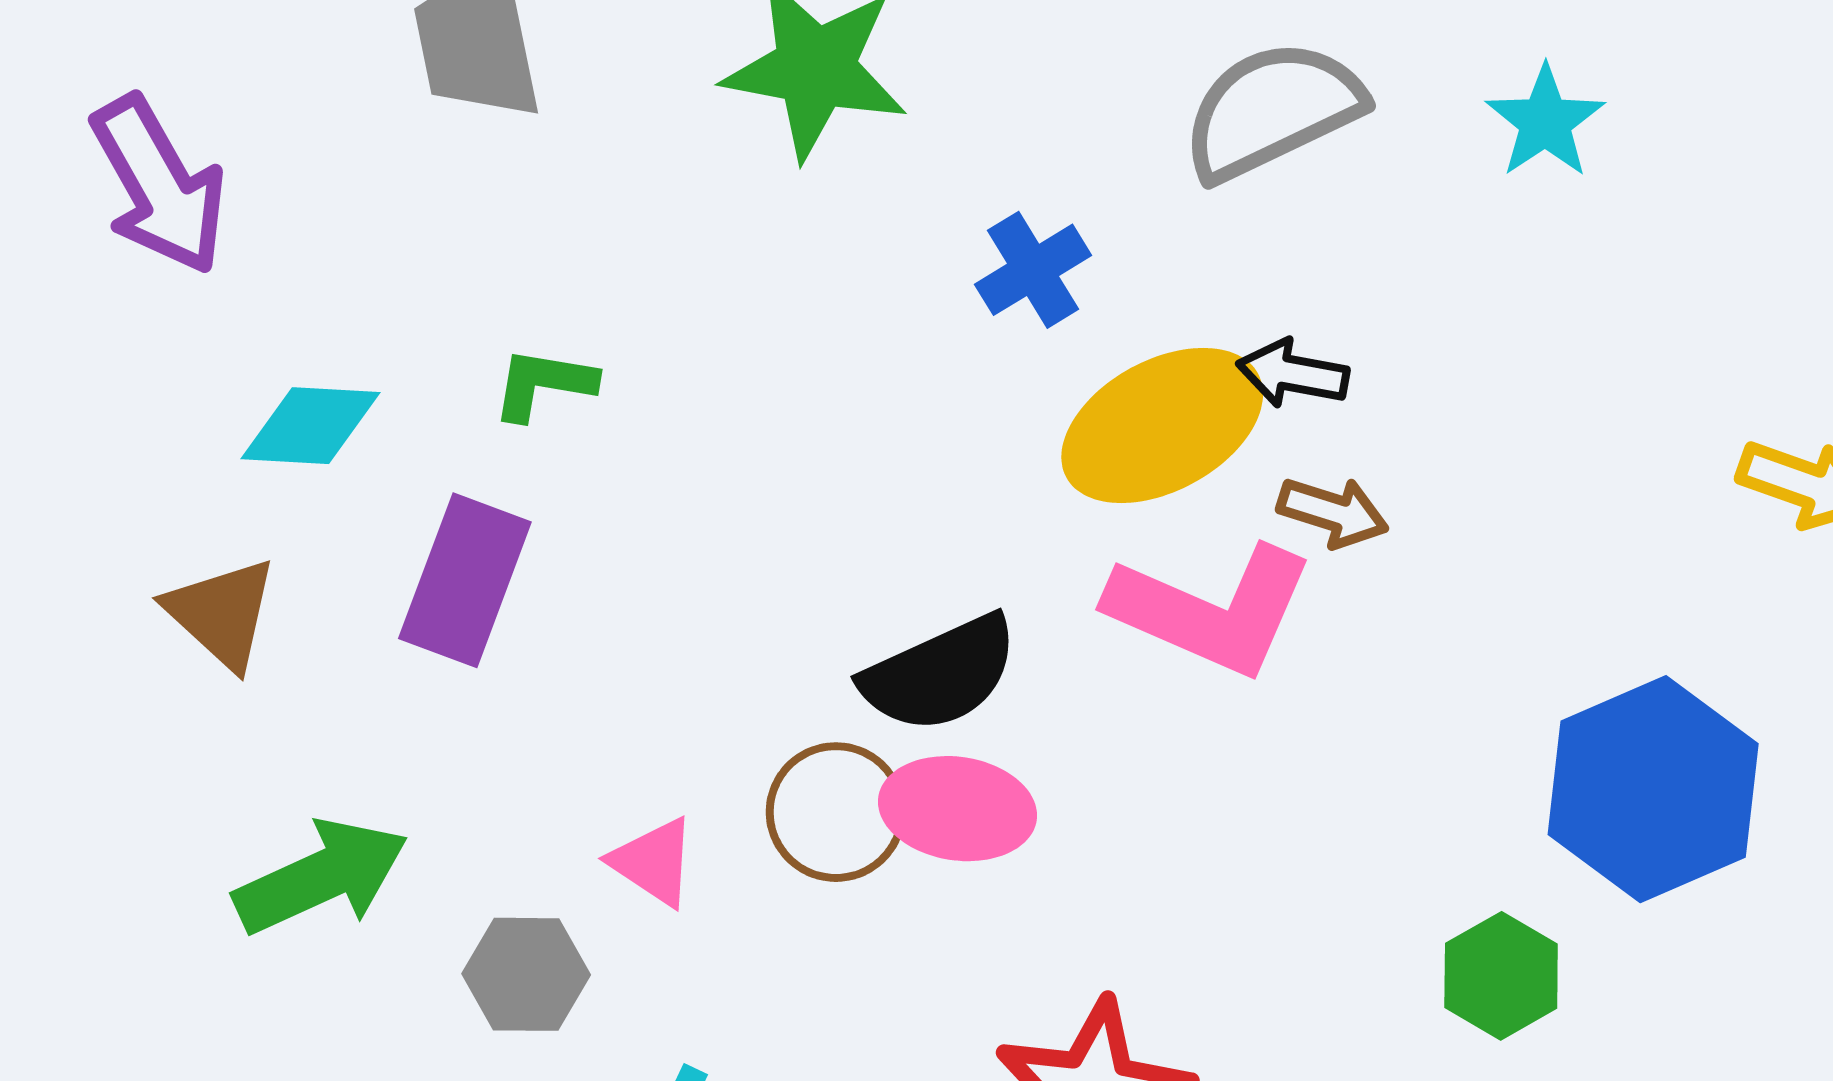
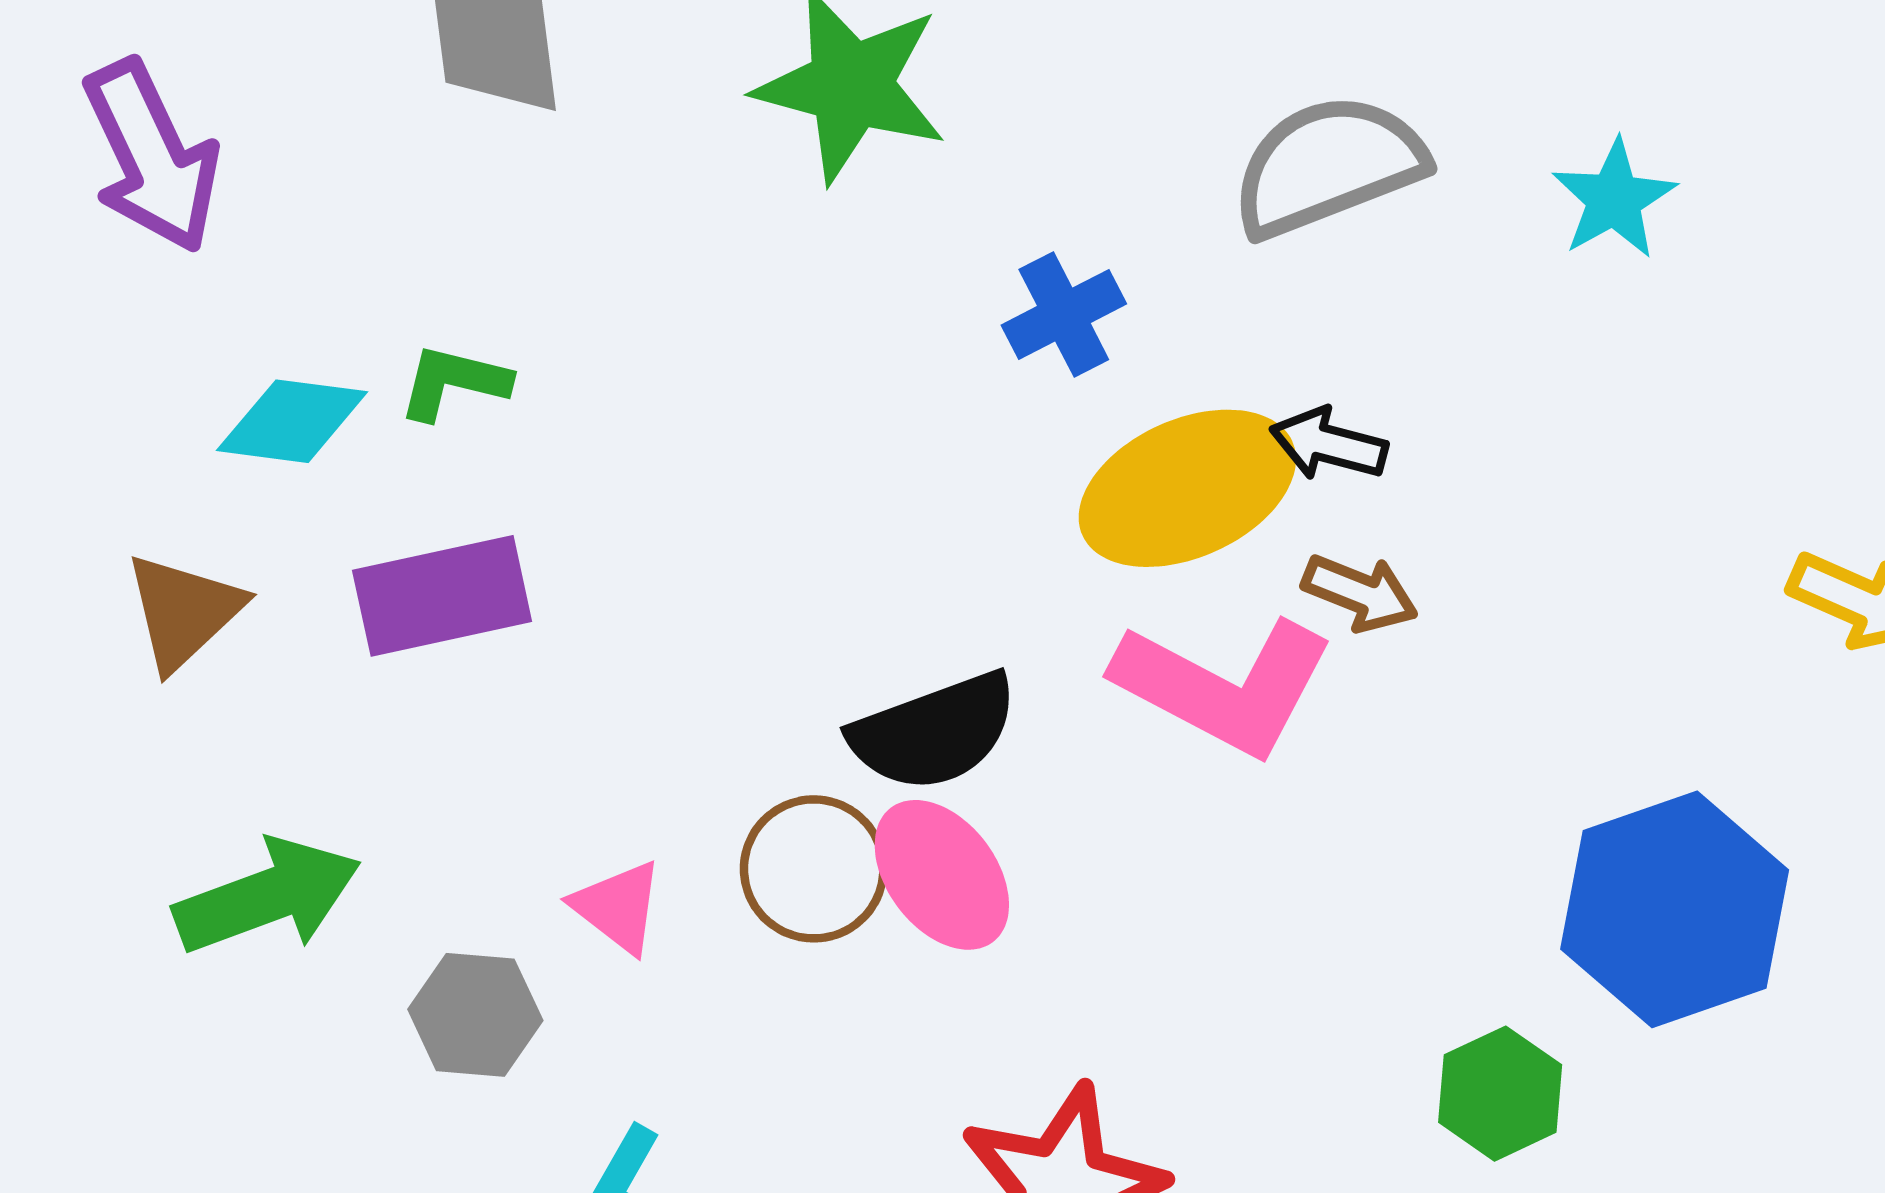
green L-shape: (544, 384) -> (454, 382), moved
purple rectangle: (465, 580) -> (442, 596), turned 53
brown triangle: (222, 613) -> (184, 611), turned 30
pink ellipse: (958, 809) -> (942, 875), turned 40

